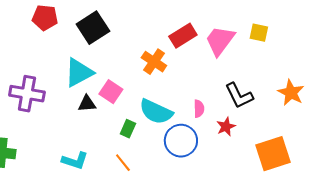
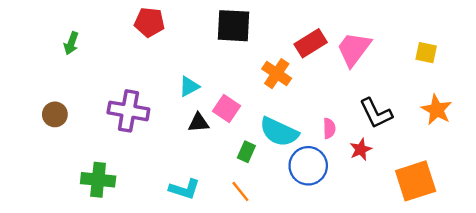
black square: (93, 28) -> (233, 26), moved, turned 36
yellow square: (259, 33) -> (426, 53), moved
cyan triangle: (79, 73) -> (189, 86), size x0.6

